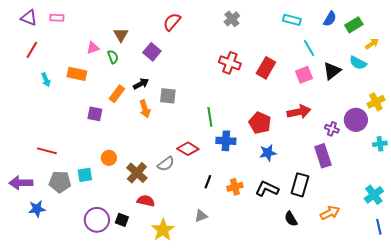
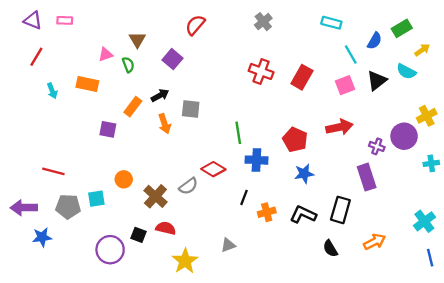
blue semicircle: (330, 19) -> (375, 41), moved
black line: (208, 182) -> (244, 197), moved
black square: (122, 220) -> (138, 235), moved

